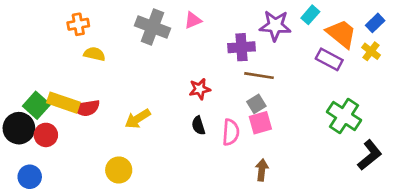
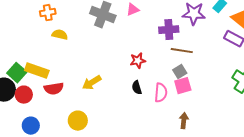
red semicircle: (86, 108) -> (54, 89), moved
blue circle: (30, 177) -> (31, 126), moved

